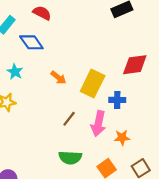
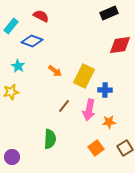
blue diamond: (31, 42) -> (32, 41), turned -35
red diamond: (135, 65) -> (120, 45), moved
green semicircle: (70, 158) -> (50, 139), moved, turned -90

